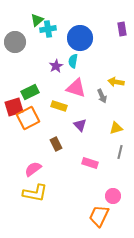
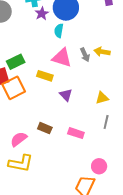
purple star: (56, 66) -> (42, 14), moved
gray arrow: (102, 96) -> (85, 55), moved
brown rectangle: (56, 144) -> (45, 128), moved, turned -40

